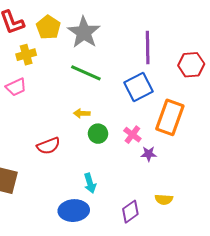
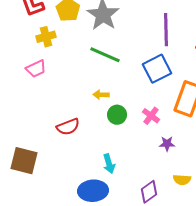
purple star: (149, 154) -> (167, 144), moved

